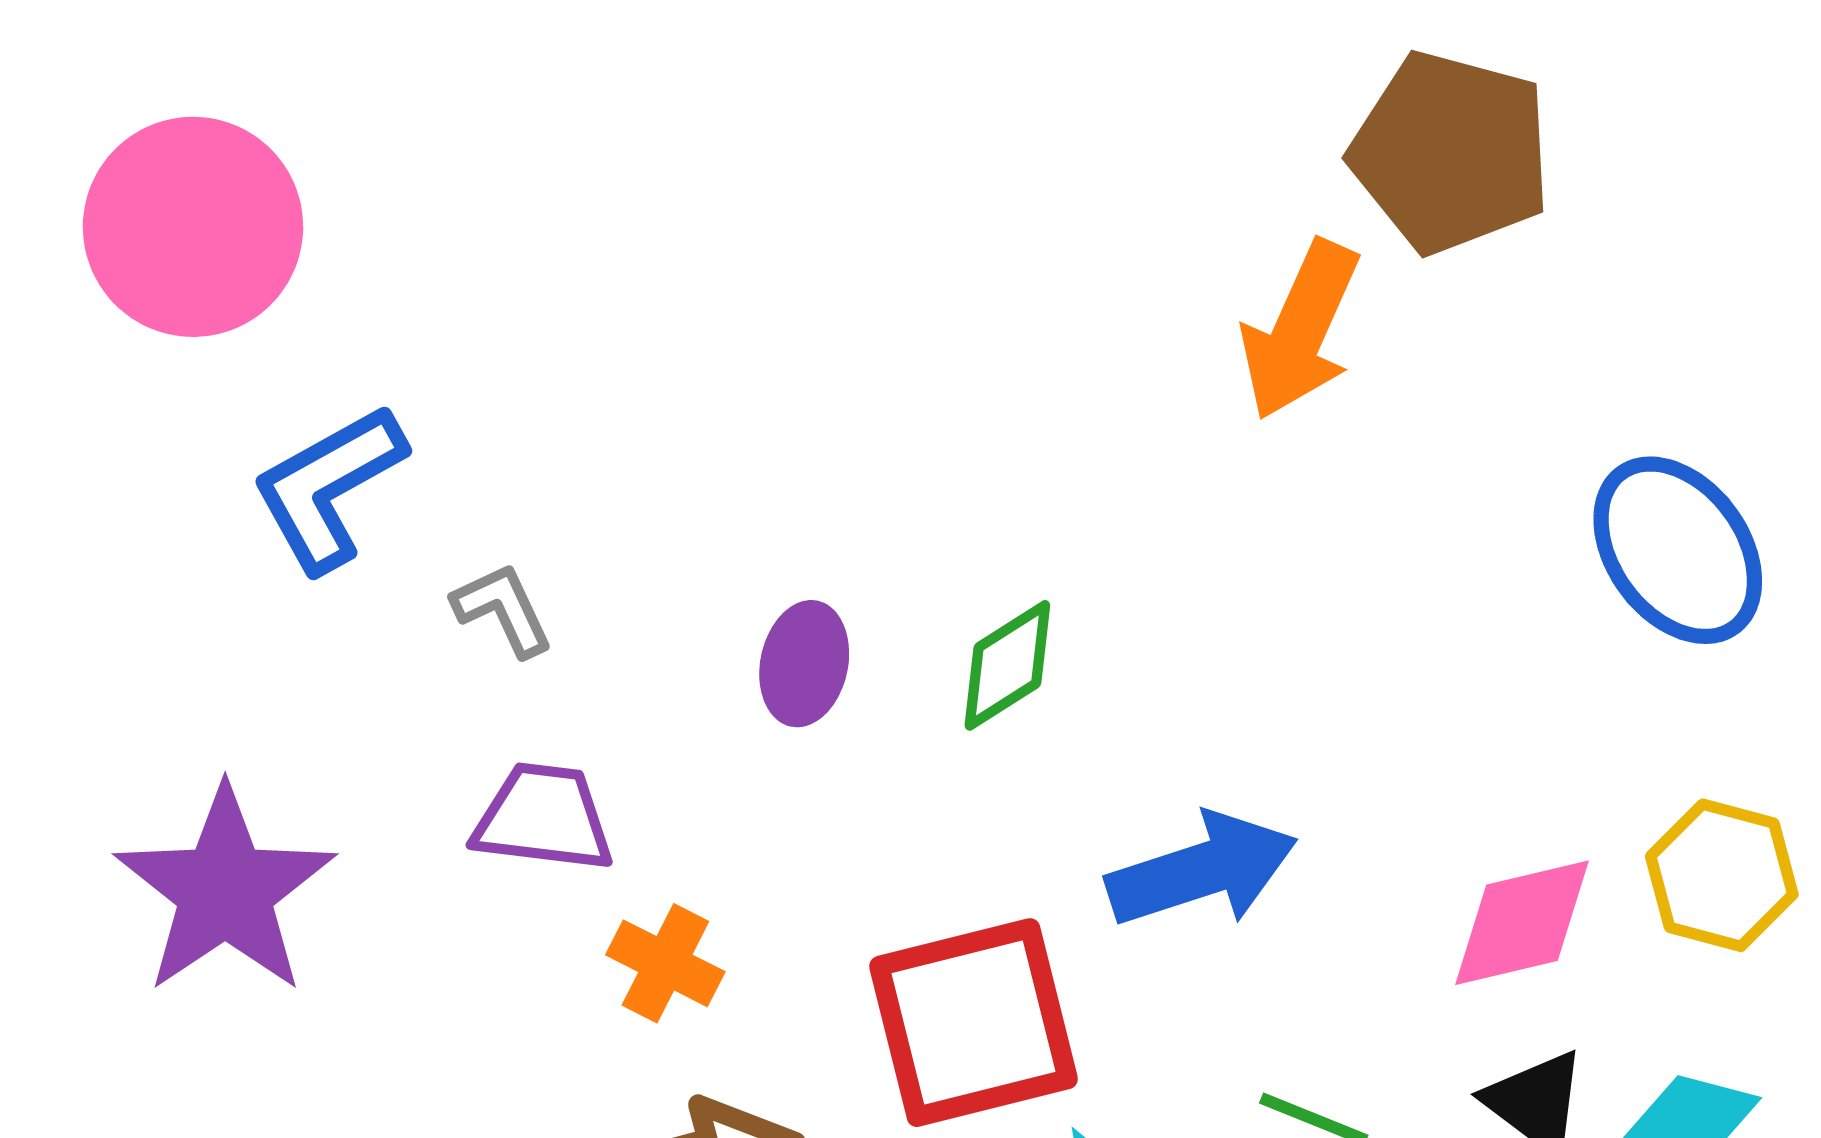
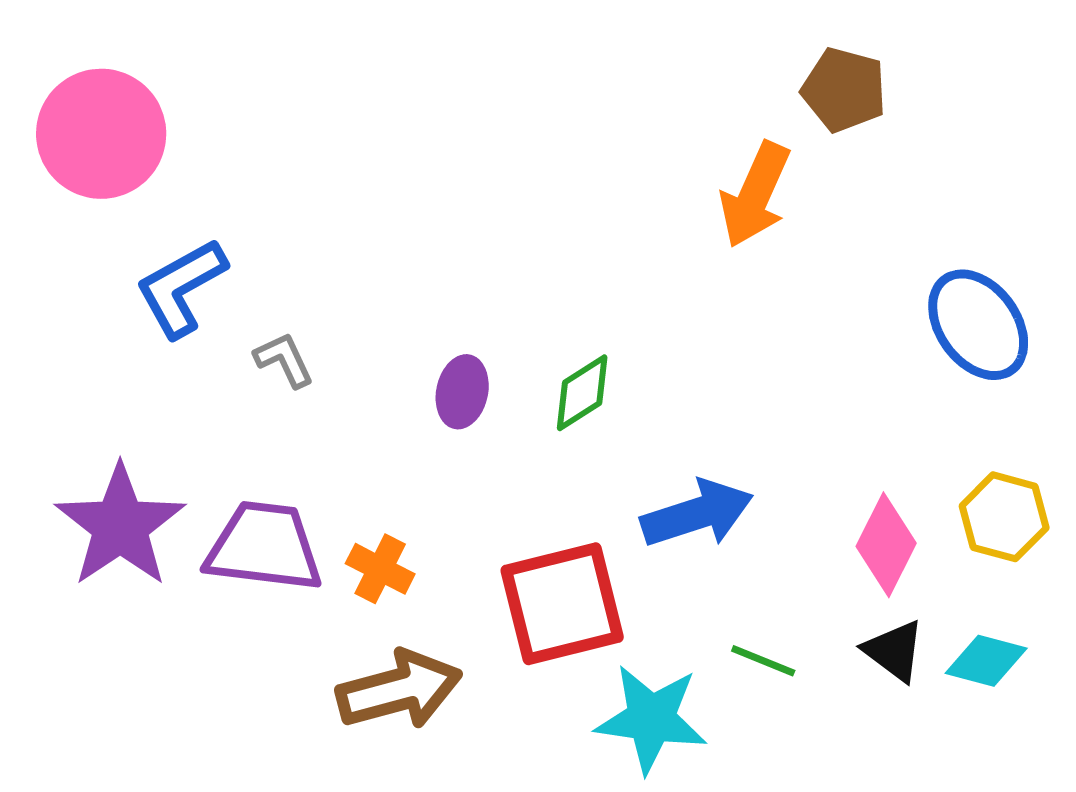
brown pentagon: (1451, 152) -> (844, 90), size x0.7
purple trapezoid: (543, 818) -> (264, 547), moved, size x1.4
pink diamond: (1522, 923) -> (886, 545), turned -50

